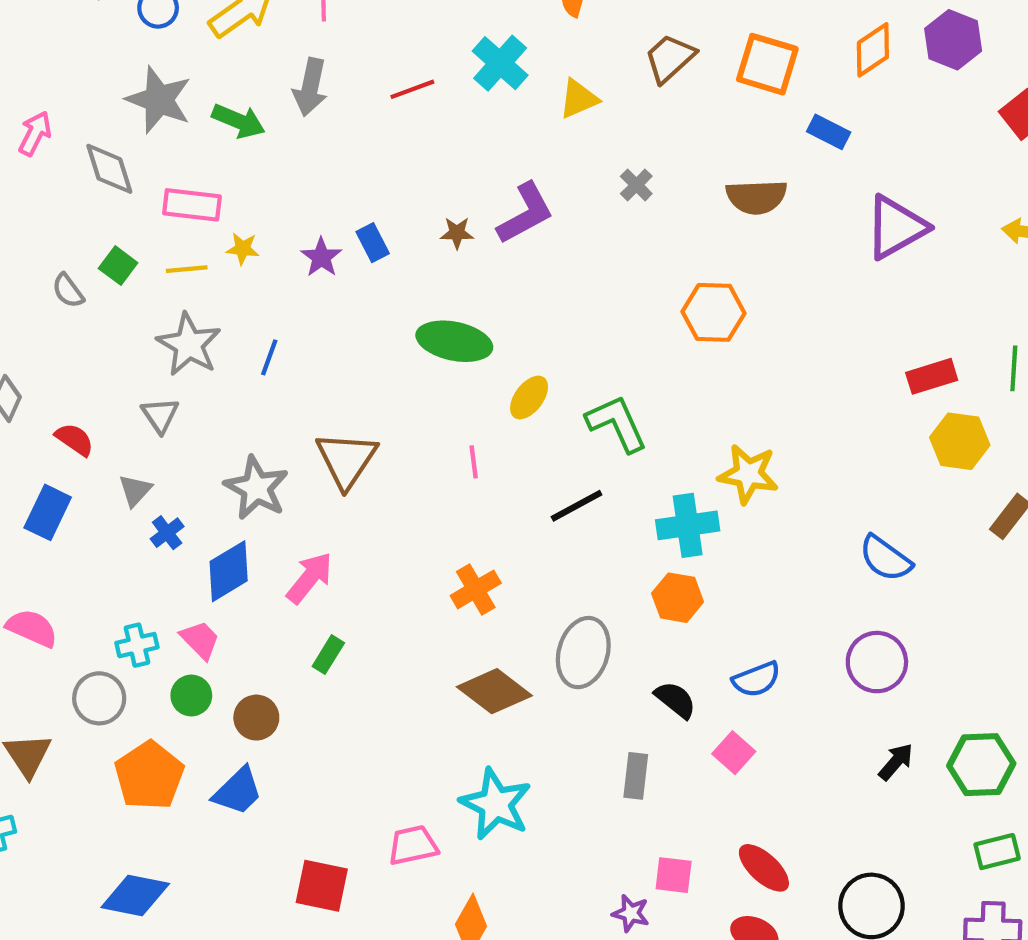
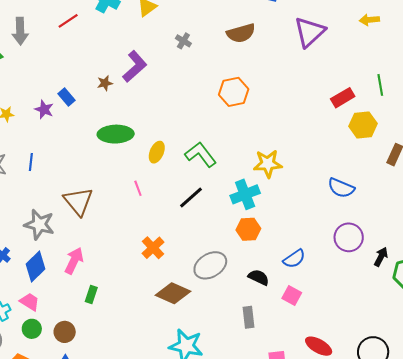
gray ellipse: (583, 653) -> (210, 265), turned 56
black arrow: (896, 762) -> (381, 257), moved

